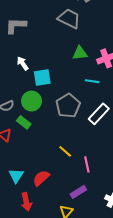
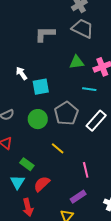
gray trapezoid: (69, 19) -> (83, 28), moved
gray L-shape: (16, 26) -> (45, 34), moved
green circle: (32, 101) -> (38, 119), moved
green rectangle: (24, 122) -> (27, 164), moved
yellow line: (65, 151) -> (58, 148), moved

